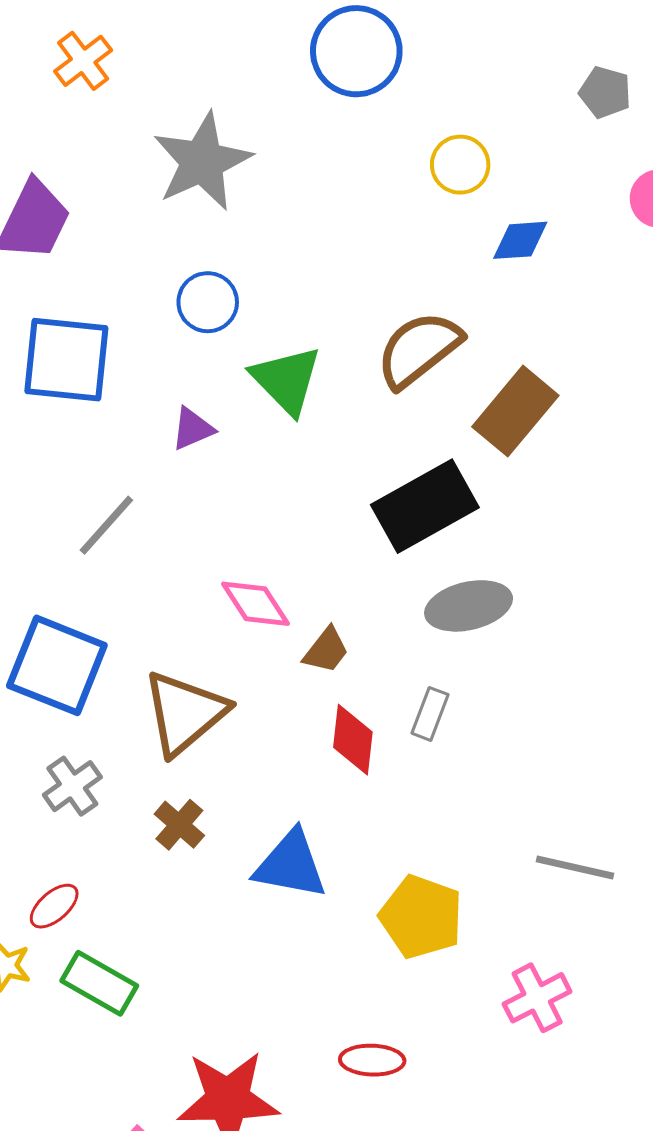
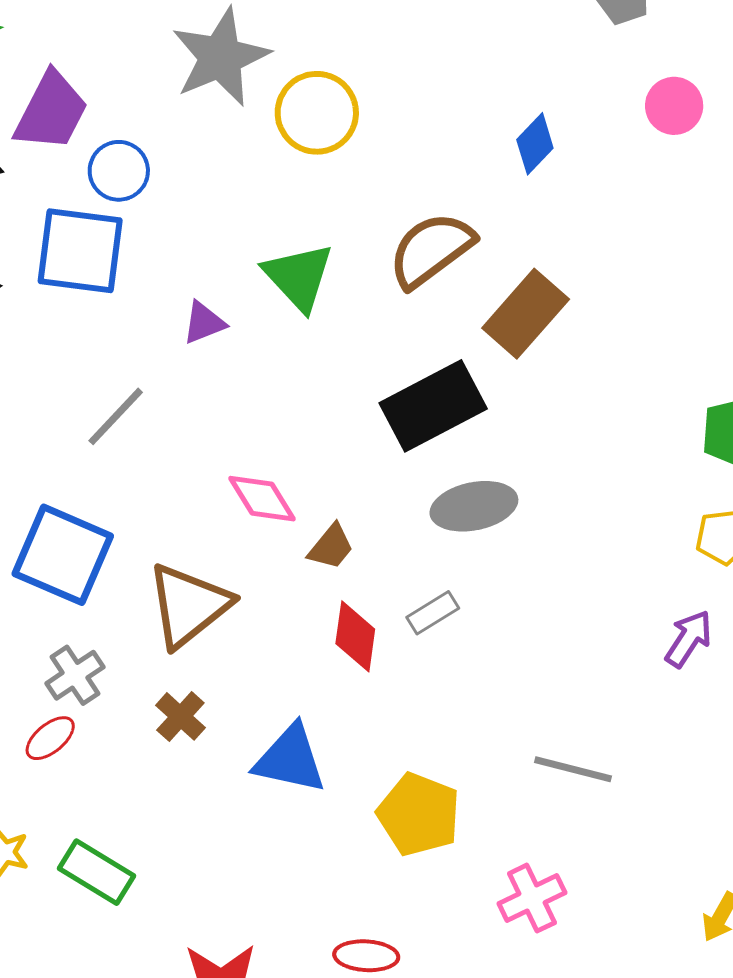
yellow circle: (460, 165) -> (317, 113), moved, size x1.4
blue diamond: (520, 240) -> (535, 144), turned -44
blue circle: (208, 302) -> (119, 171), moved
gray rectangle: (430, 714) -> (433, 613), turned 36
red ellipse: (54, 906) -> (50, 738), moved

